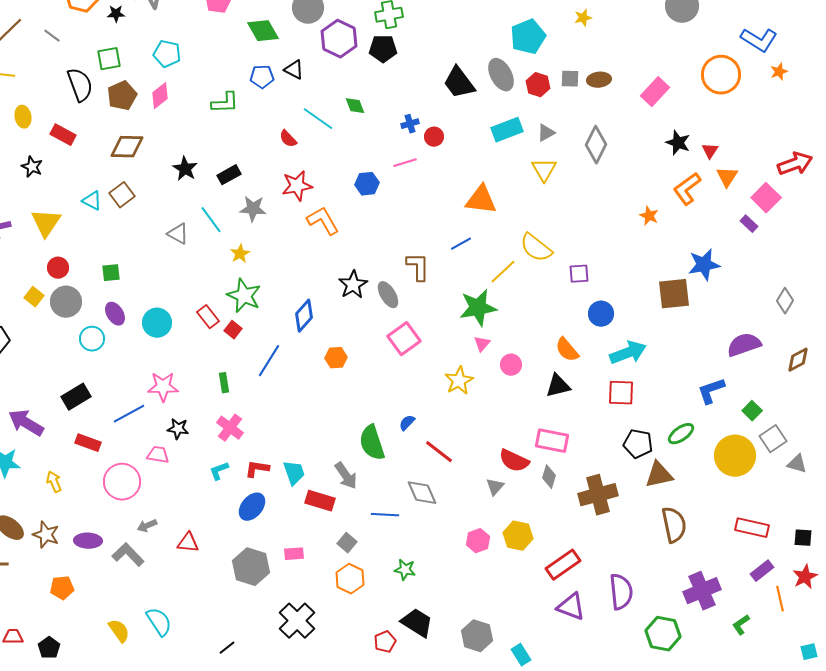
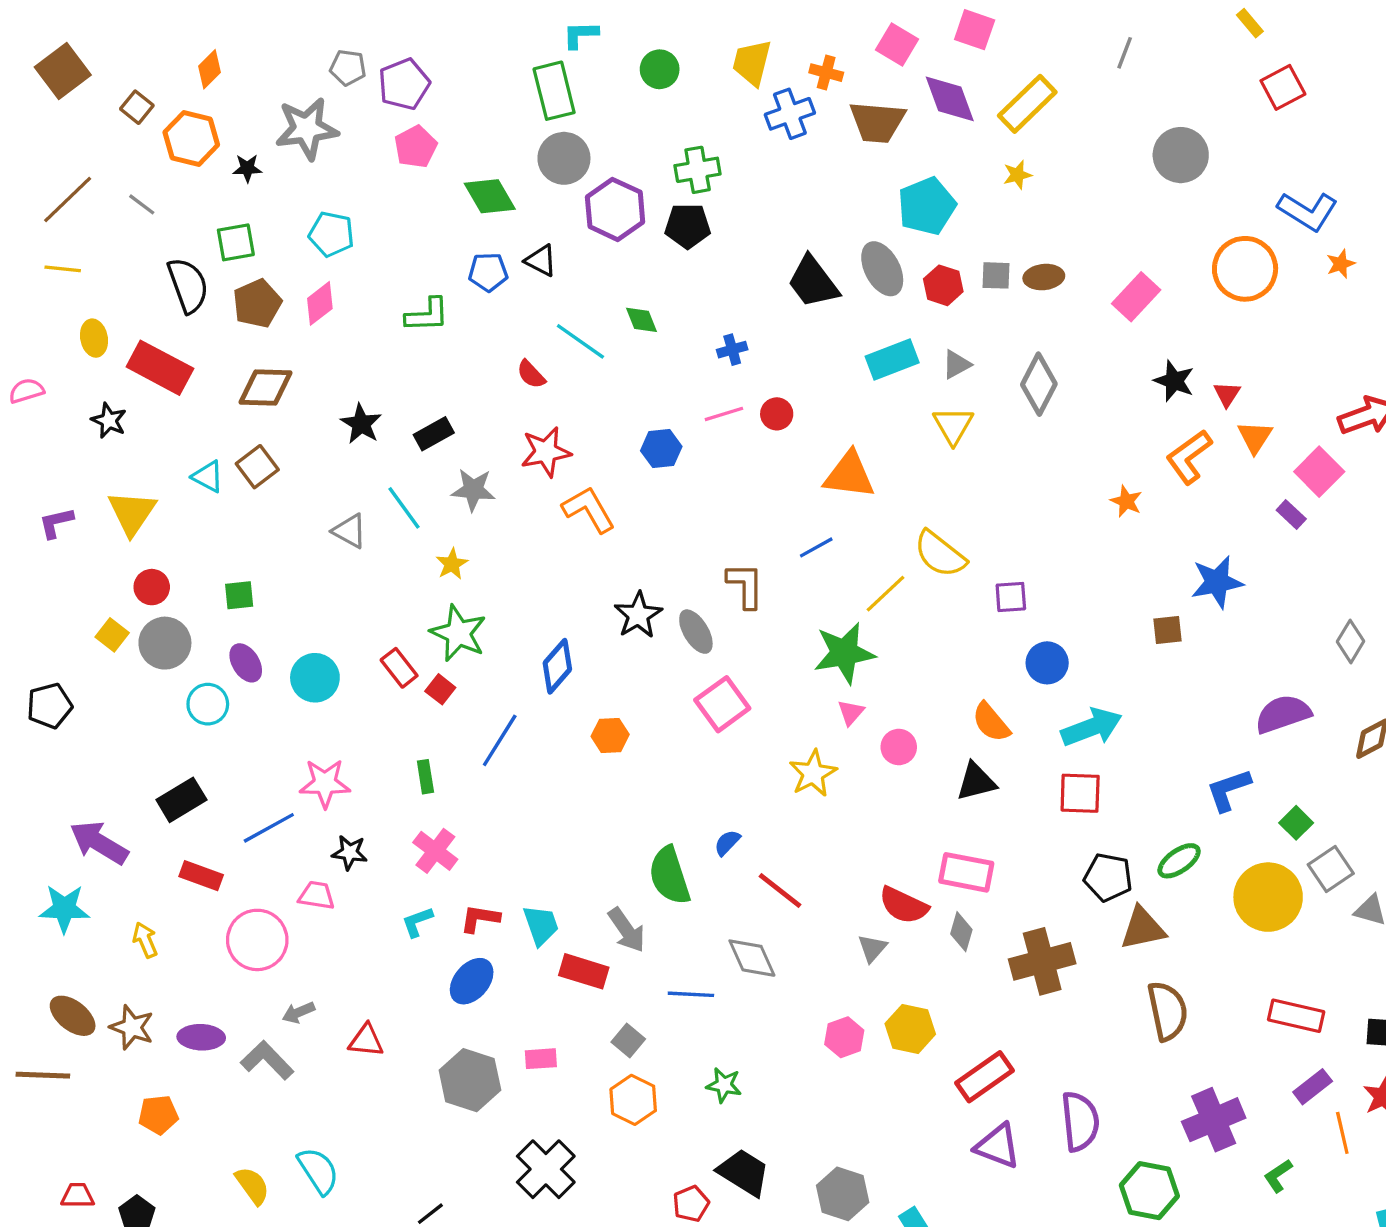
red rectangle: (63, 135) -> (160, 368), size x1.5
red circle: (434, 137) -> (777, 414), moved
brown square: (674, 294) -> (1167, 630), size x0.6

